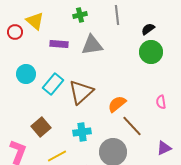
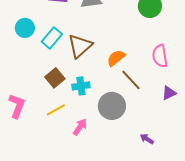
pink semicircle: (161, 102) -> (160, 56), size x1.6
brown square: (41, 127) -> (55, 78), moved
purple triangle: (164, 148) -> (169, 93), moved

